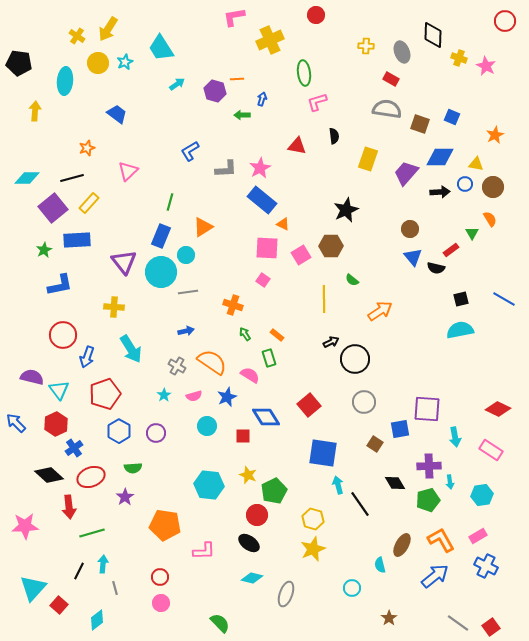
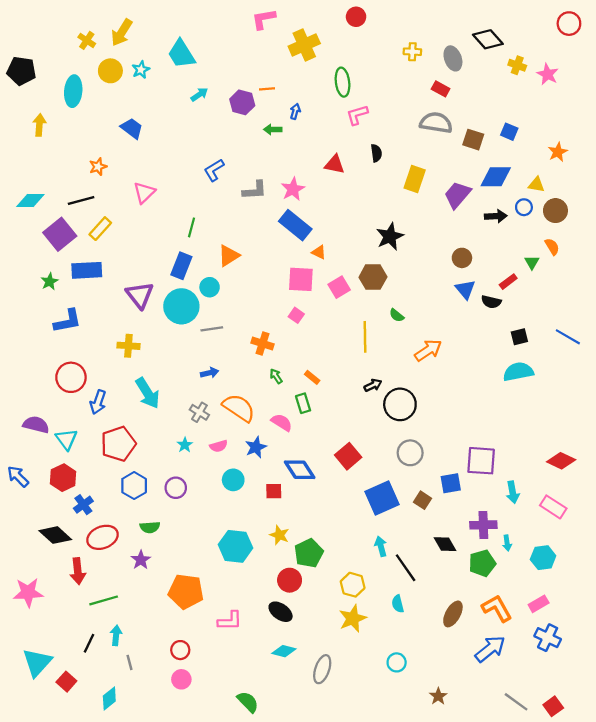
black diamond: (433, 35) -> (488, 39), turned -44
blue square: (323, 453) -> (382, 498), moved, turned -32
cyan semicircle: (380, 565) -> (398, 604), moved

